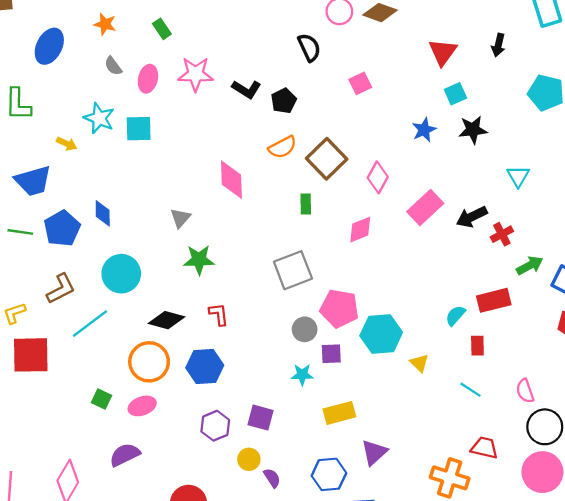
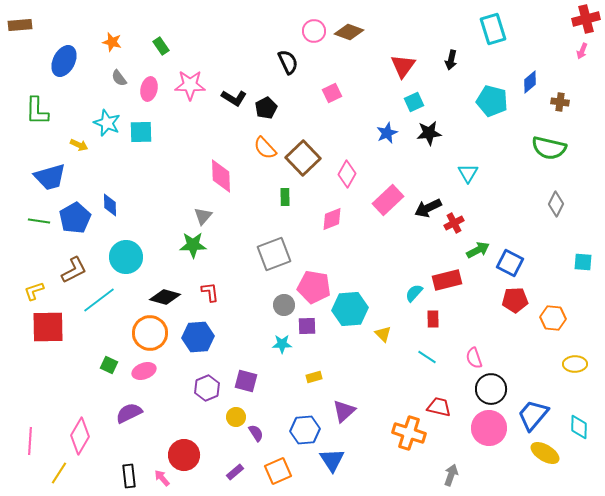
orange semicircle: (283, 147) -> (265, 148), turned 75
gray triangle: (180, 218) -> (203, 216), moved
yellow rectangle: (339, 413) -> (314, 377), size x0.6

